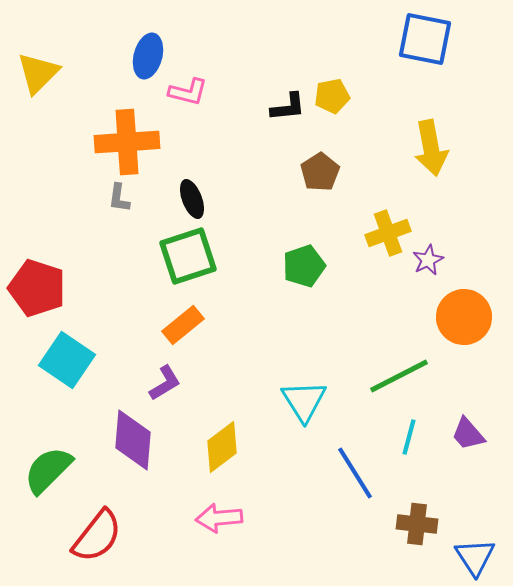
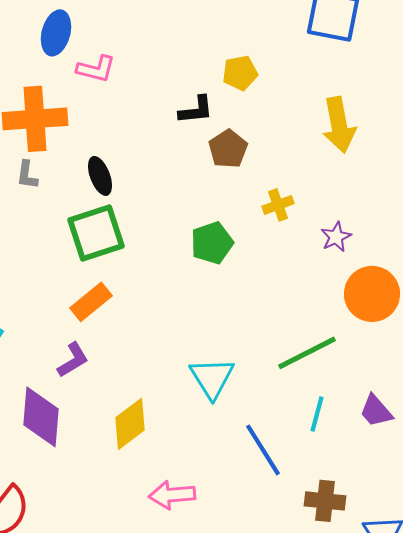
black L-shape: (288, 107) -> (196, 110), moved
yellow cross: (388, 233) -> (278, 205), moved, size x0.7
pink arrow: (219, 518) -> (172, 495), moved

